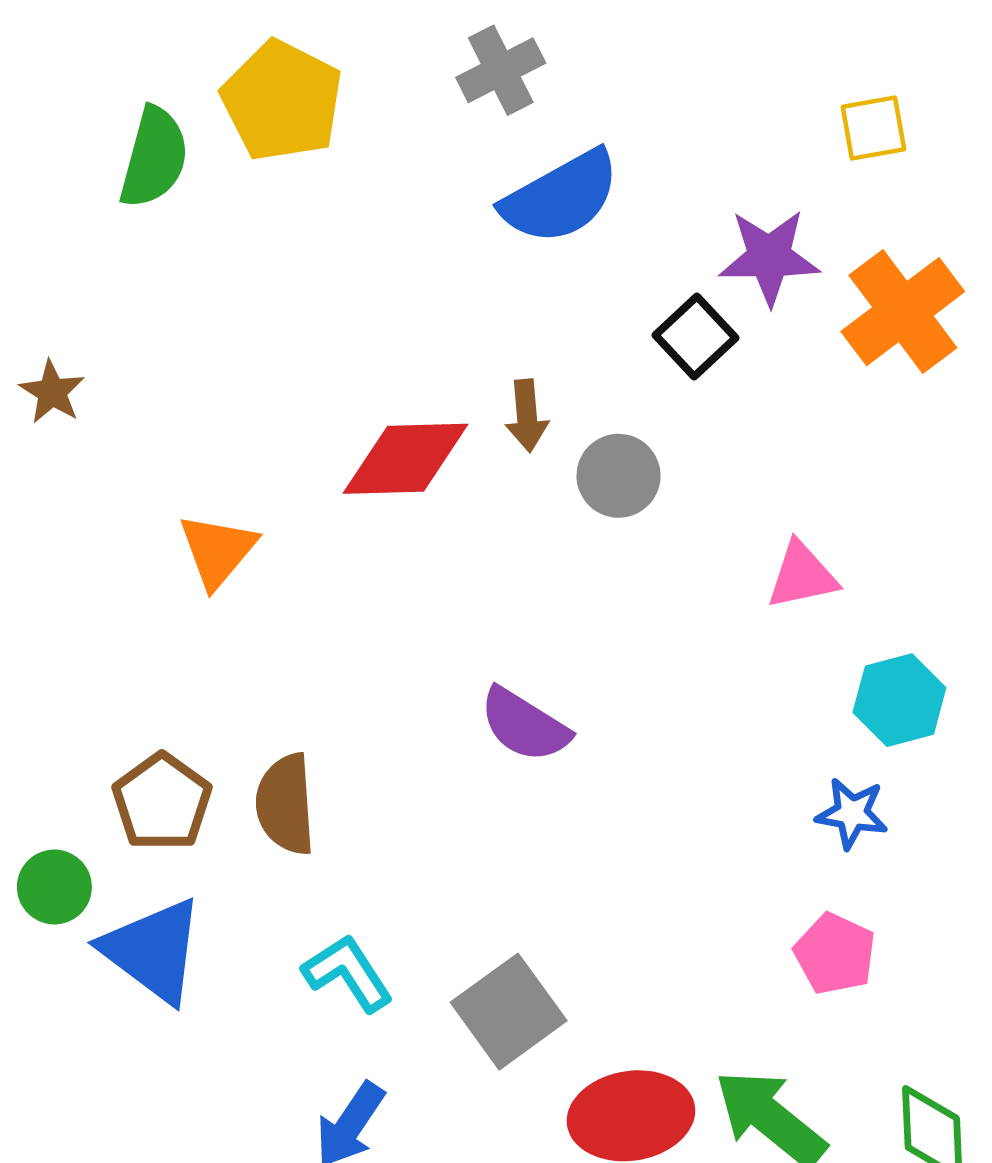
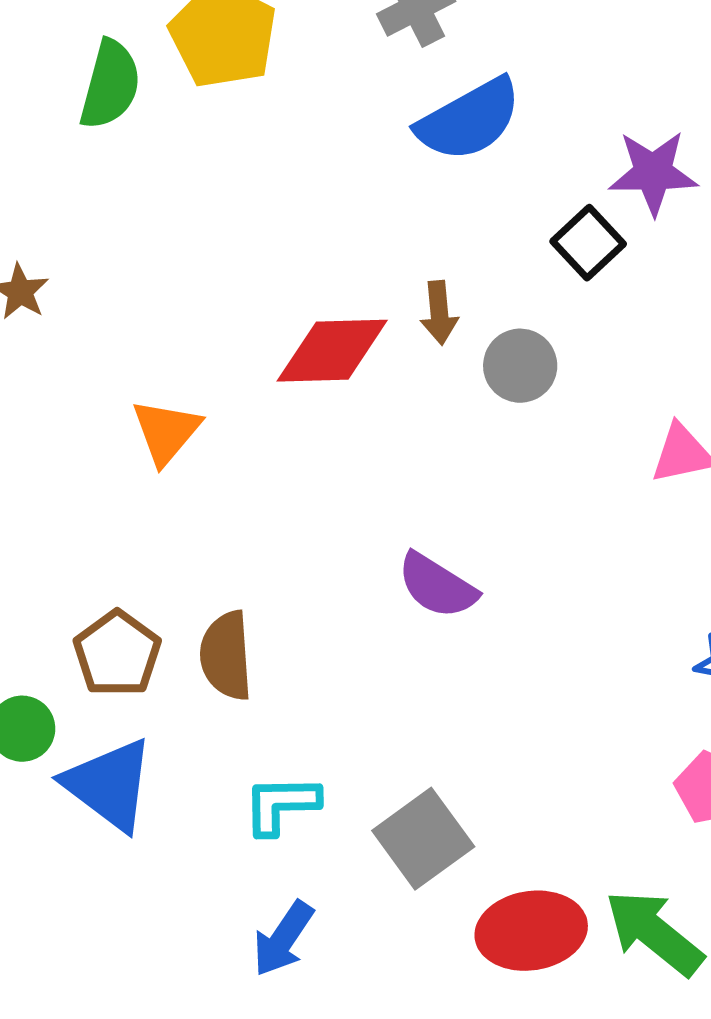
cyan L-shape: (348, 973) -> (281, 805), turned -58

